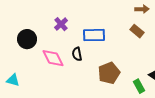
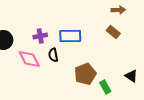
purple cross: (61, 24) -> (40, 36), moved, turned 32
green rectangle: (139, 86) -> (105, 87), moved

